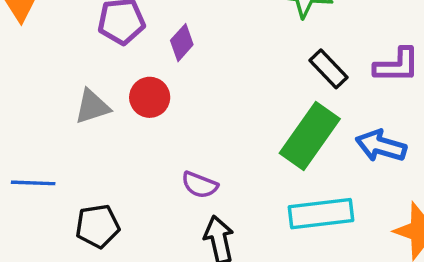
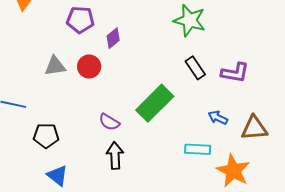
green rectangle: (310, 136) -> (155, 103), moved
blue arrow: (381, 146) -> (218, 118), size x0.7
cyan rectangle: (321, 214) -> (198, 149), moved, size x0.7

